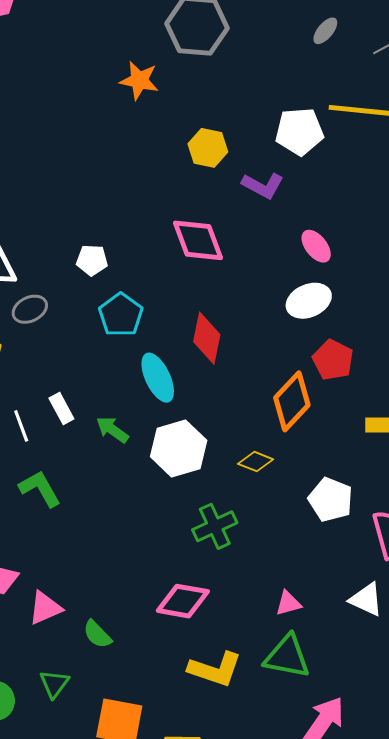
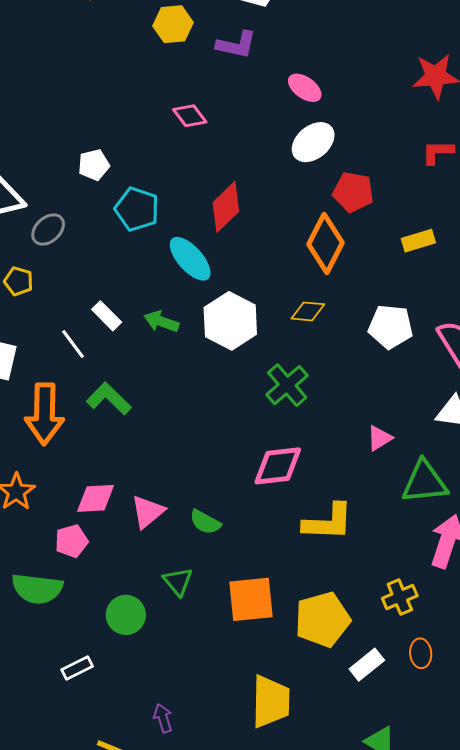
pink diamond: (198, 240) -> (190, 116), size x0.6
red diamond: (207, 338) -> (226, 207), turned 51
green triangle: (287, 657) -> (425, 482), moved

